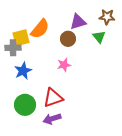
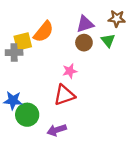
brown circle: (68, 39) -> (84, 43), moved
blue star: (23, 71) -> (13, 101), moved, turned 30
red triangle: (53, 98) -> (64, 95), moved

